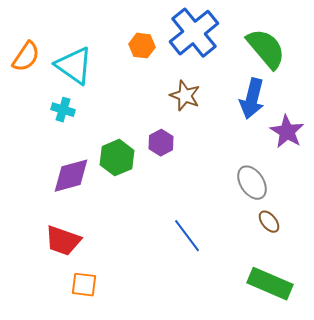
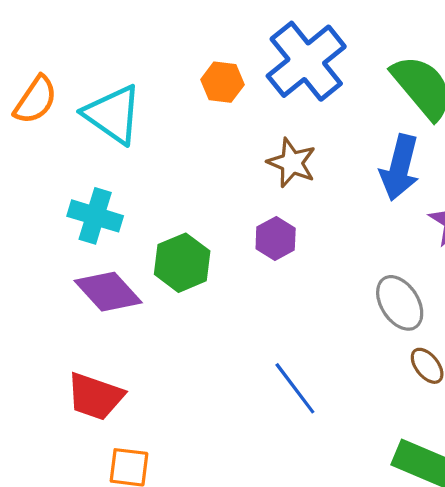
cyan cross: (63, 110) -> (95, 216), moved, size x1.4
purple hexagon: (161, 143) -> (276, 238), moved
purple diamond: (71, 176) -> (108, 292), turned 63

